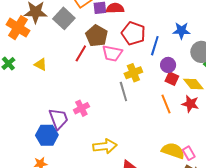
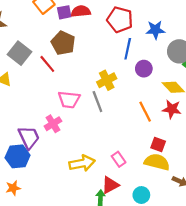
gray square: (64, 18) -> (19, 53), moved
red pentagon: (133, 33) -> (120, 20), moved
red line: (81, 53) -> (47, 64), turned -66
pink trapezoid: (112, 53) -> (69, 100), moved
red square: (172, 79) -> (158, 144), moved
pink rectangle: (189, 153) -> (119, 159), moved

